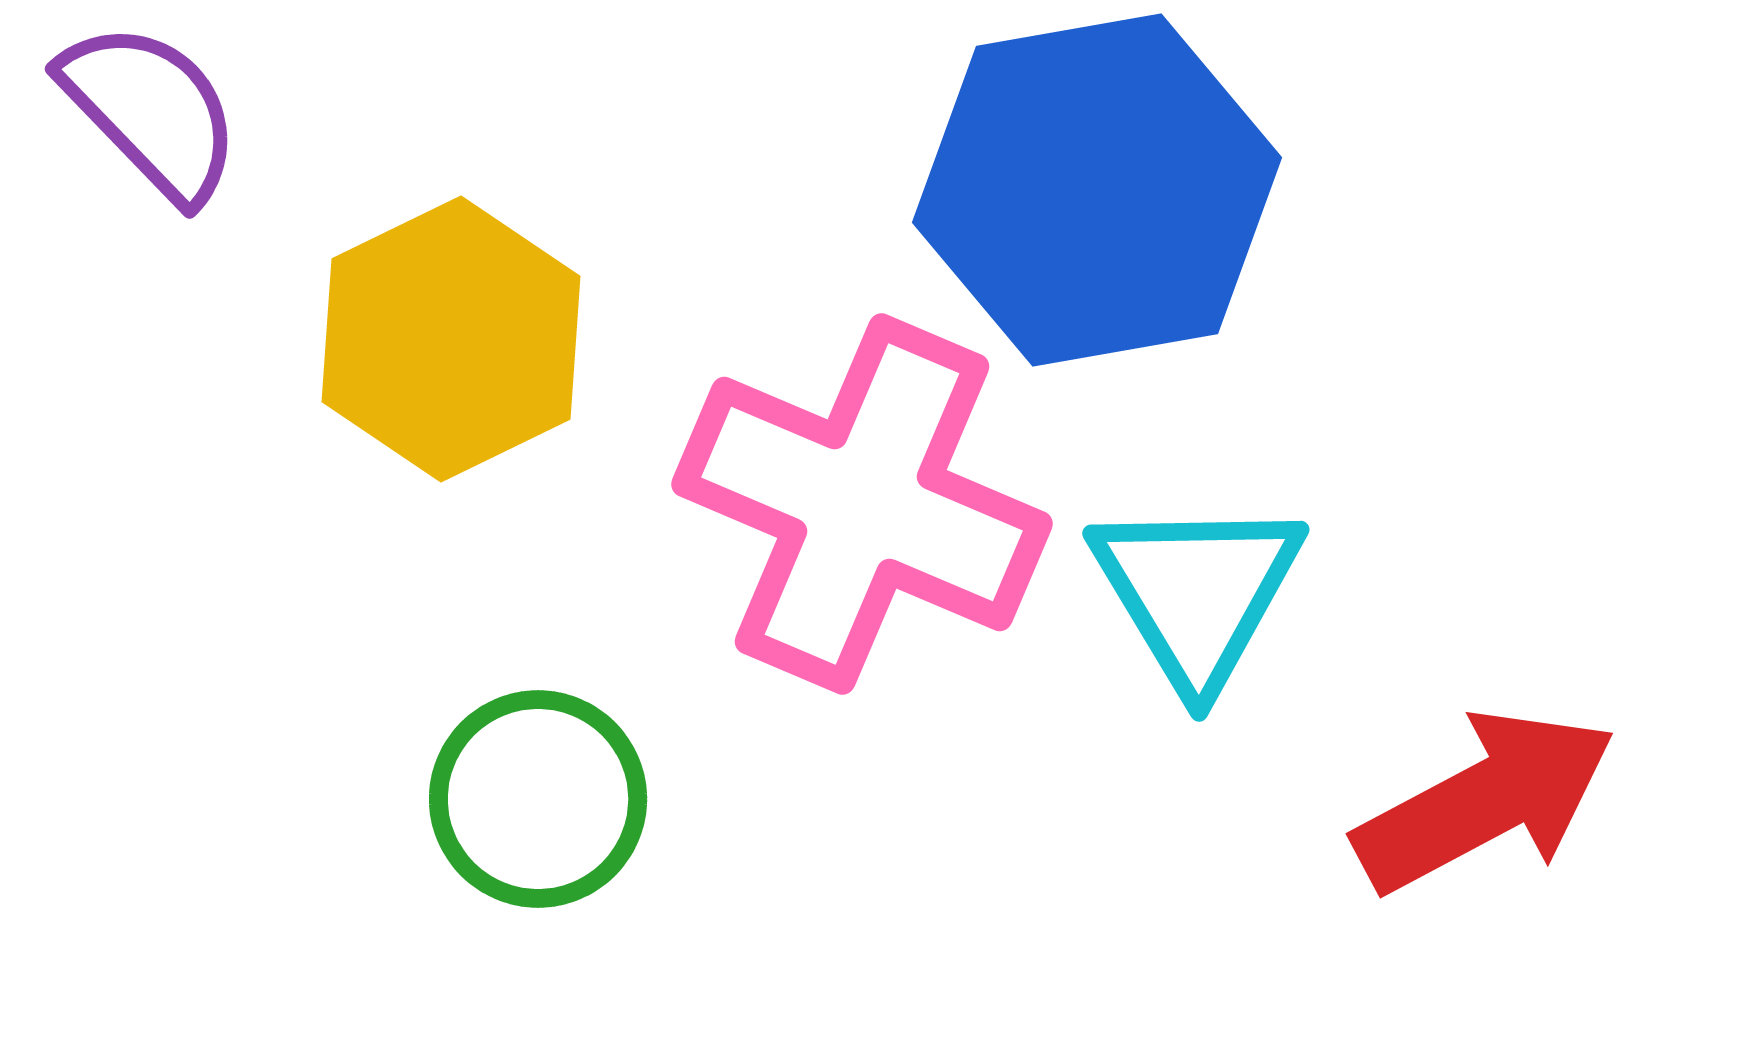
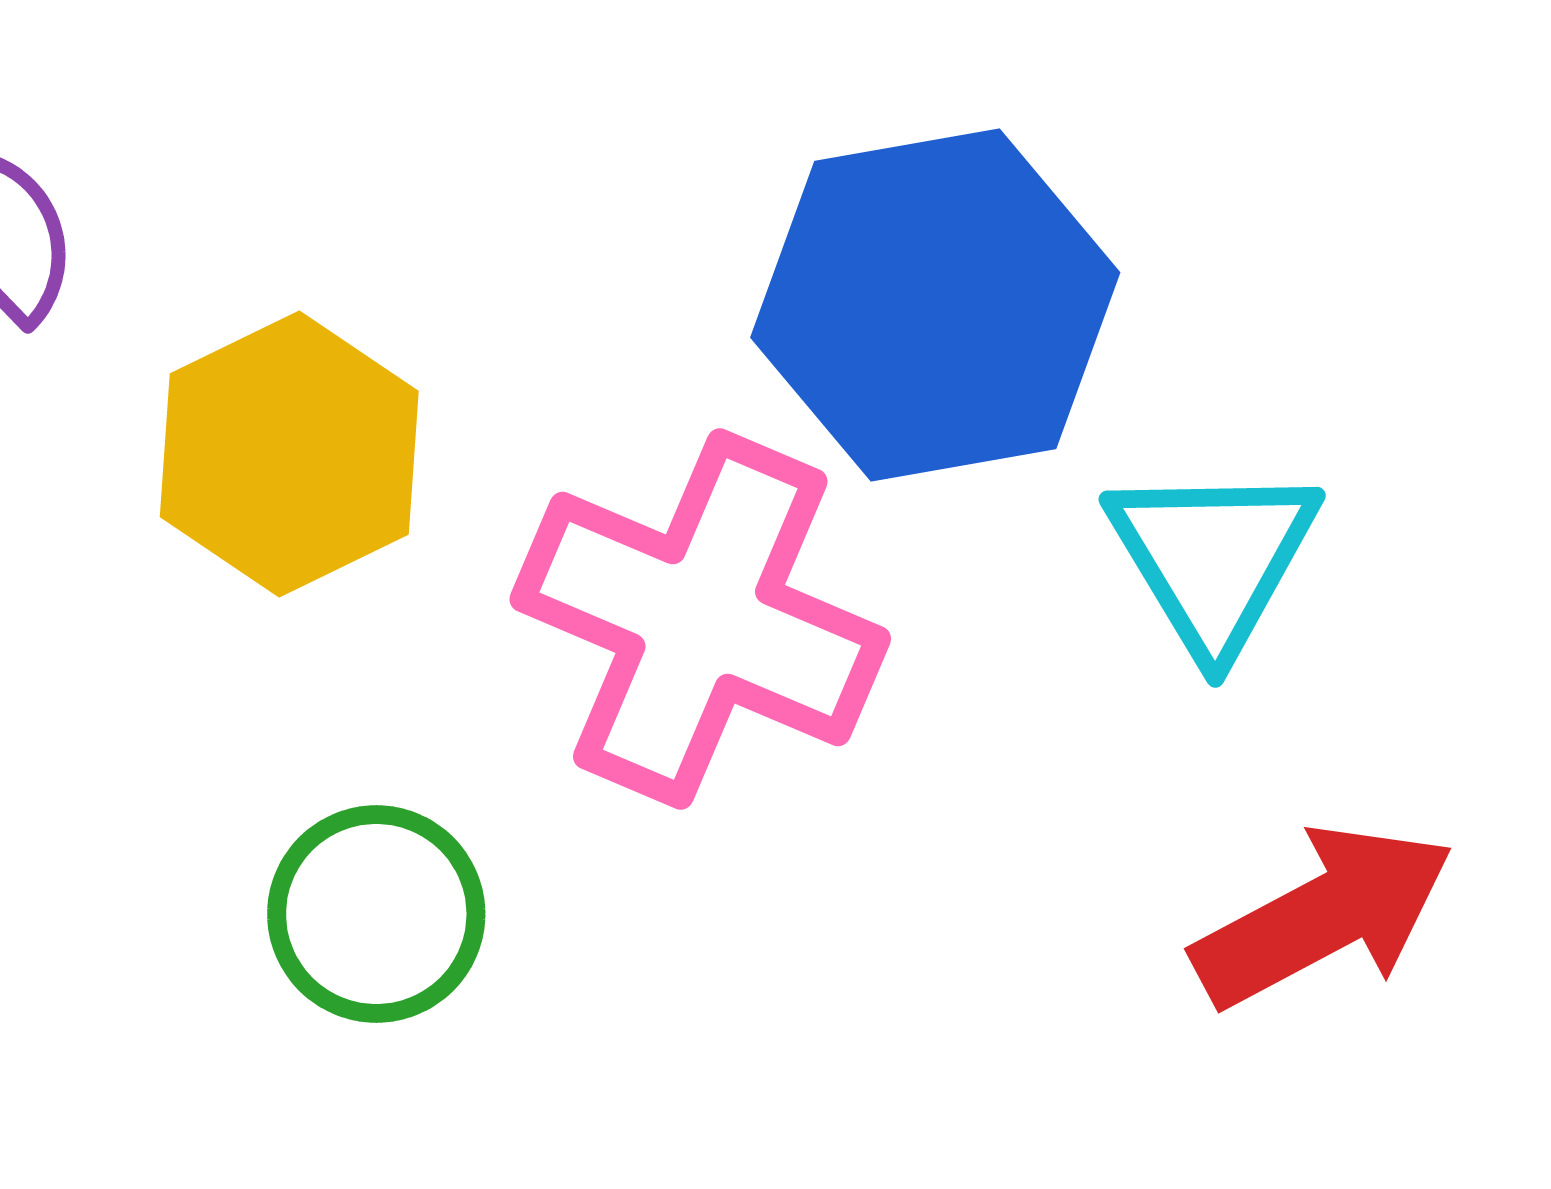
cyan triangle: (1197, 592) -> (1213, 558), moved

